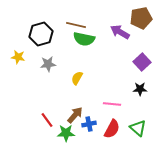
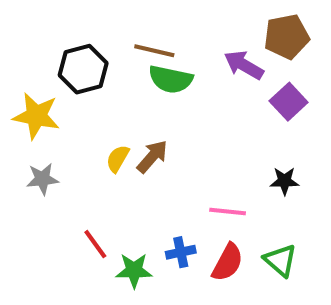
yellow star: (18, 57) -> (36, 116), size x1.6
purple square: (142, 62) -> (289, 102), moved
gray star: (48, 64) -> (42, 179), moved
yellow semicircle: (77, 78) -> (118, 159), moved
brown arrow: (75, 115) -> (152, 157), moved

